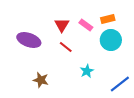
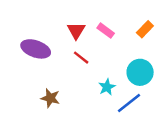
orange rectangle: (108, 19) -> (145, 29), moved, turned -32
cyan circle: (111, 40) -> (140, 72), moved
blue line: (120, 84) -> (129, 103), moved

